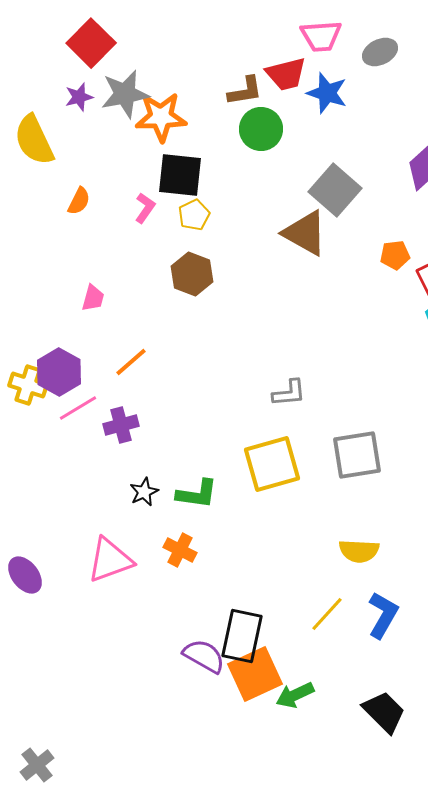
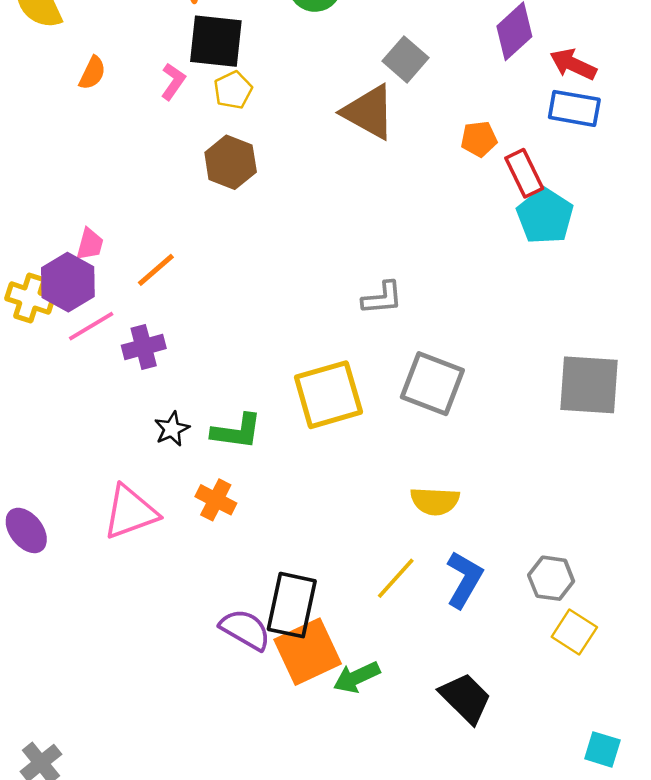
gray square: (335, 190) -> (405, 59), size x0.7
pink trapezoid: (93, 298) -> (90, 244), moved
gray L-shape: (289, 393) -> (382, 298), moved
gray square: (357, 455) -> (432, 384), turned 30

